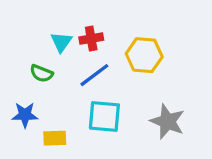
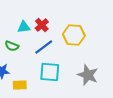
red cross: (91, 39) -> (42, 25), turned -32
cyan triangle: (61, 42) -> (24, 27), turned 48

